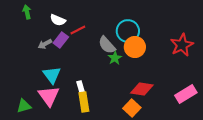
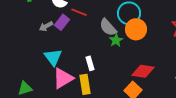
red line: (78, 30) -> (79, 12), turned 49
white rectangle: (81, 88) -> (90, 63), moved
pink triangle: (49, 96) -> (63, 78), moved, turned 35

